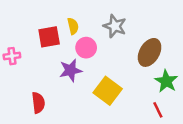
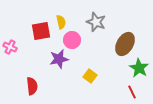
pink cross: (12, 56) -> (10, 47), turned 32
yellow square: (108, 91) -> (90, 76), size x0.6

